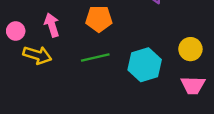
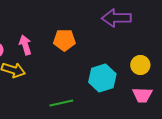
green line: (95, 58) -> (61, 103), moved

